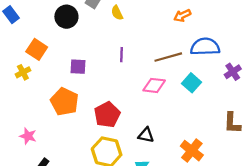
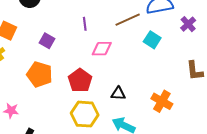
purple square: (78, 67) -> (47, 41), turned 35
pink diamond: (154, 85) -> (102, 49), moved

